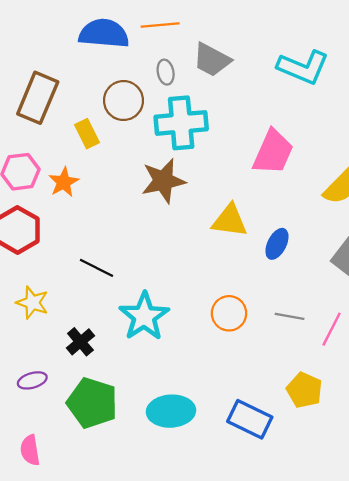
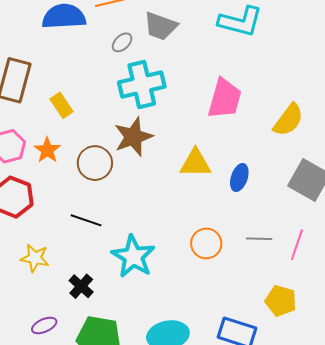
gray ellipse: (166, 72) -> (122, 42), turned 65
brown circle: (123, 101) -> (95, 163), moved

